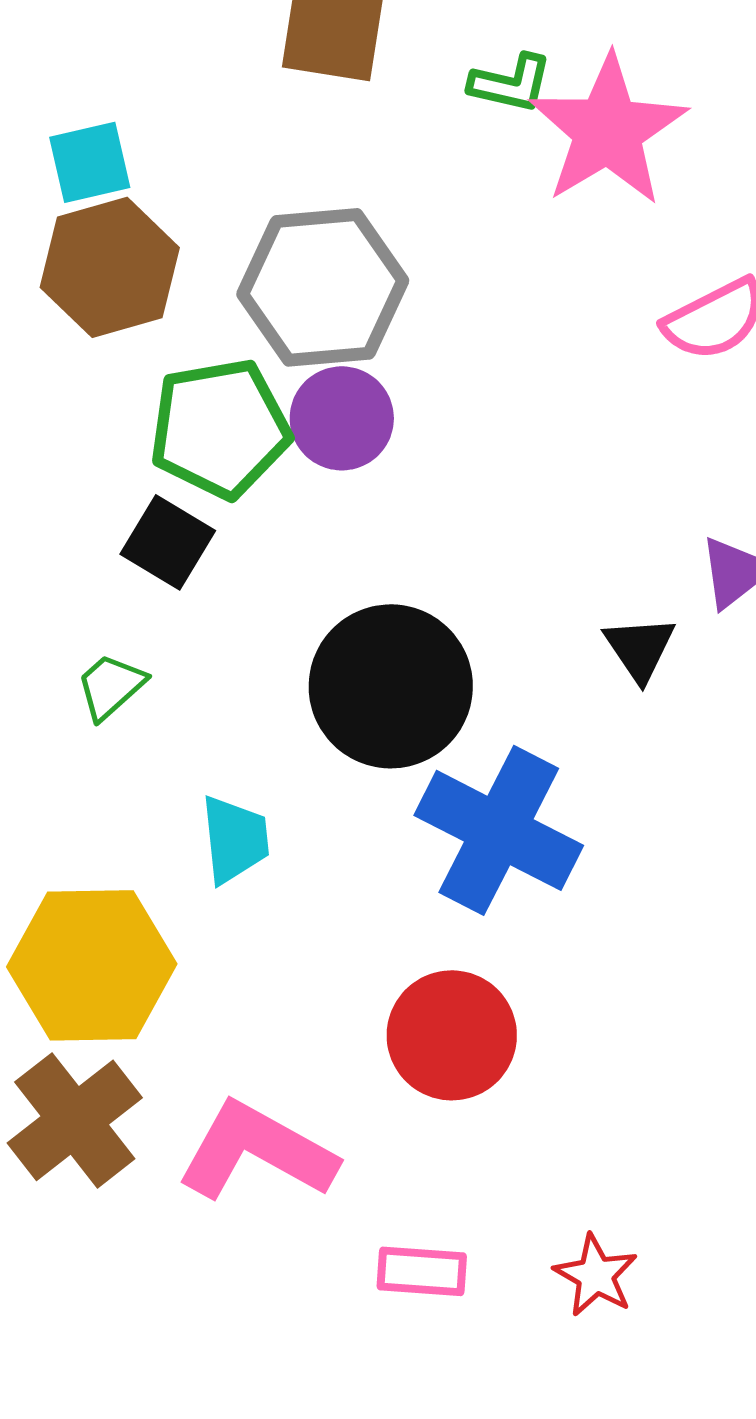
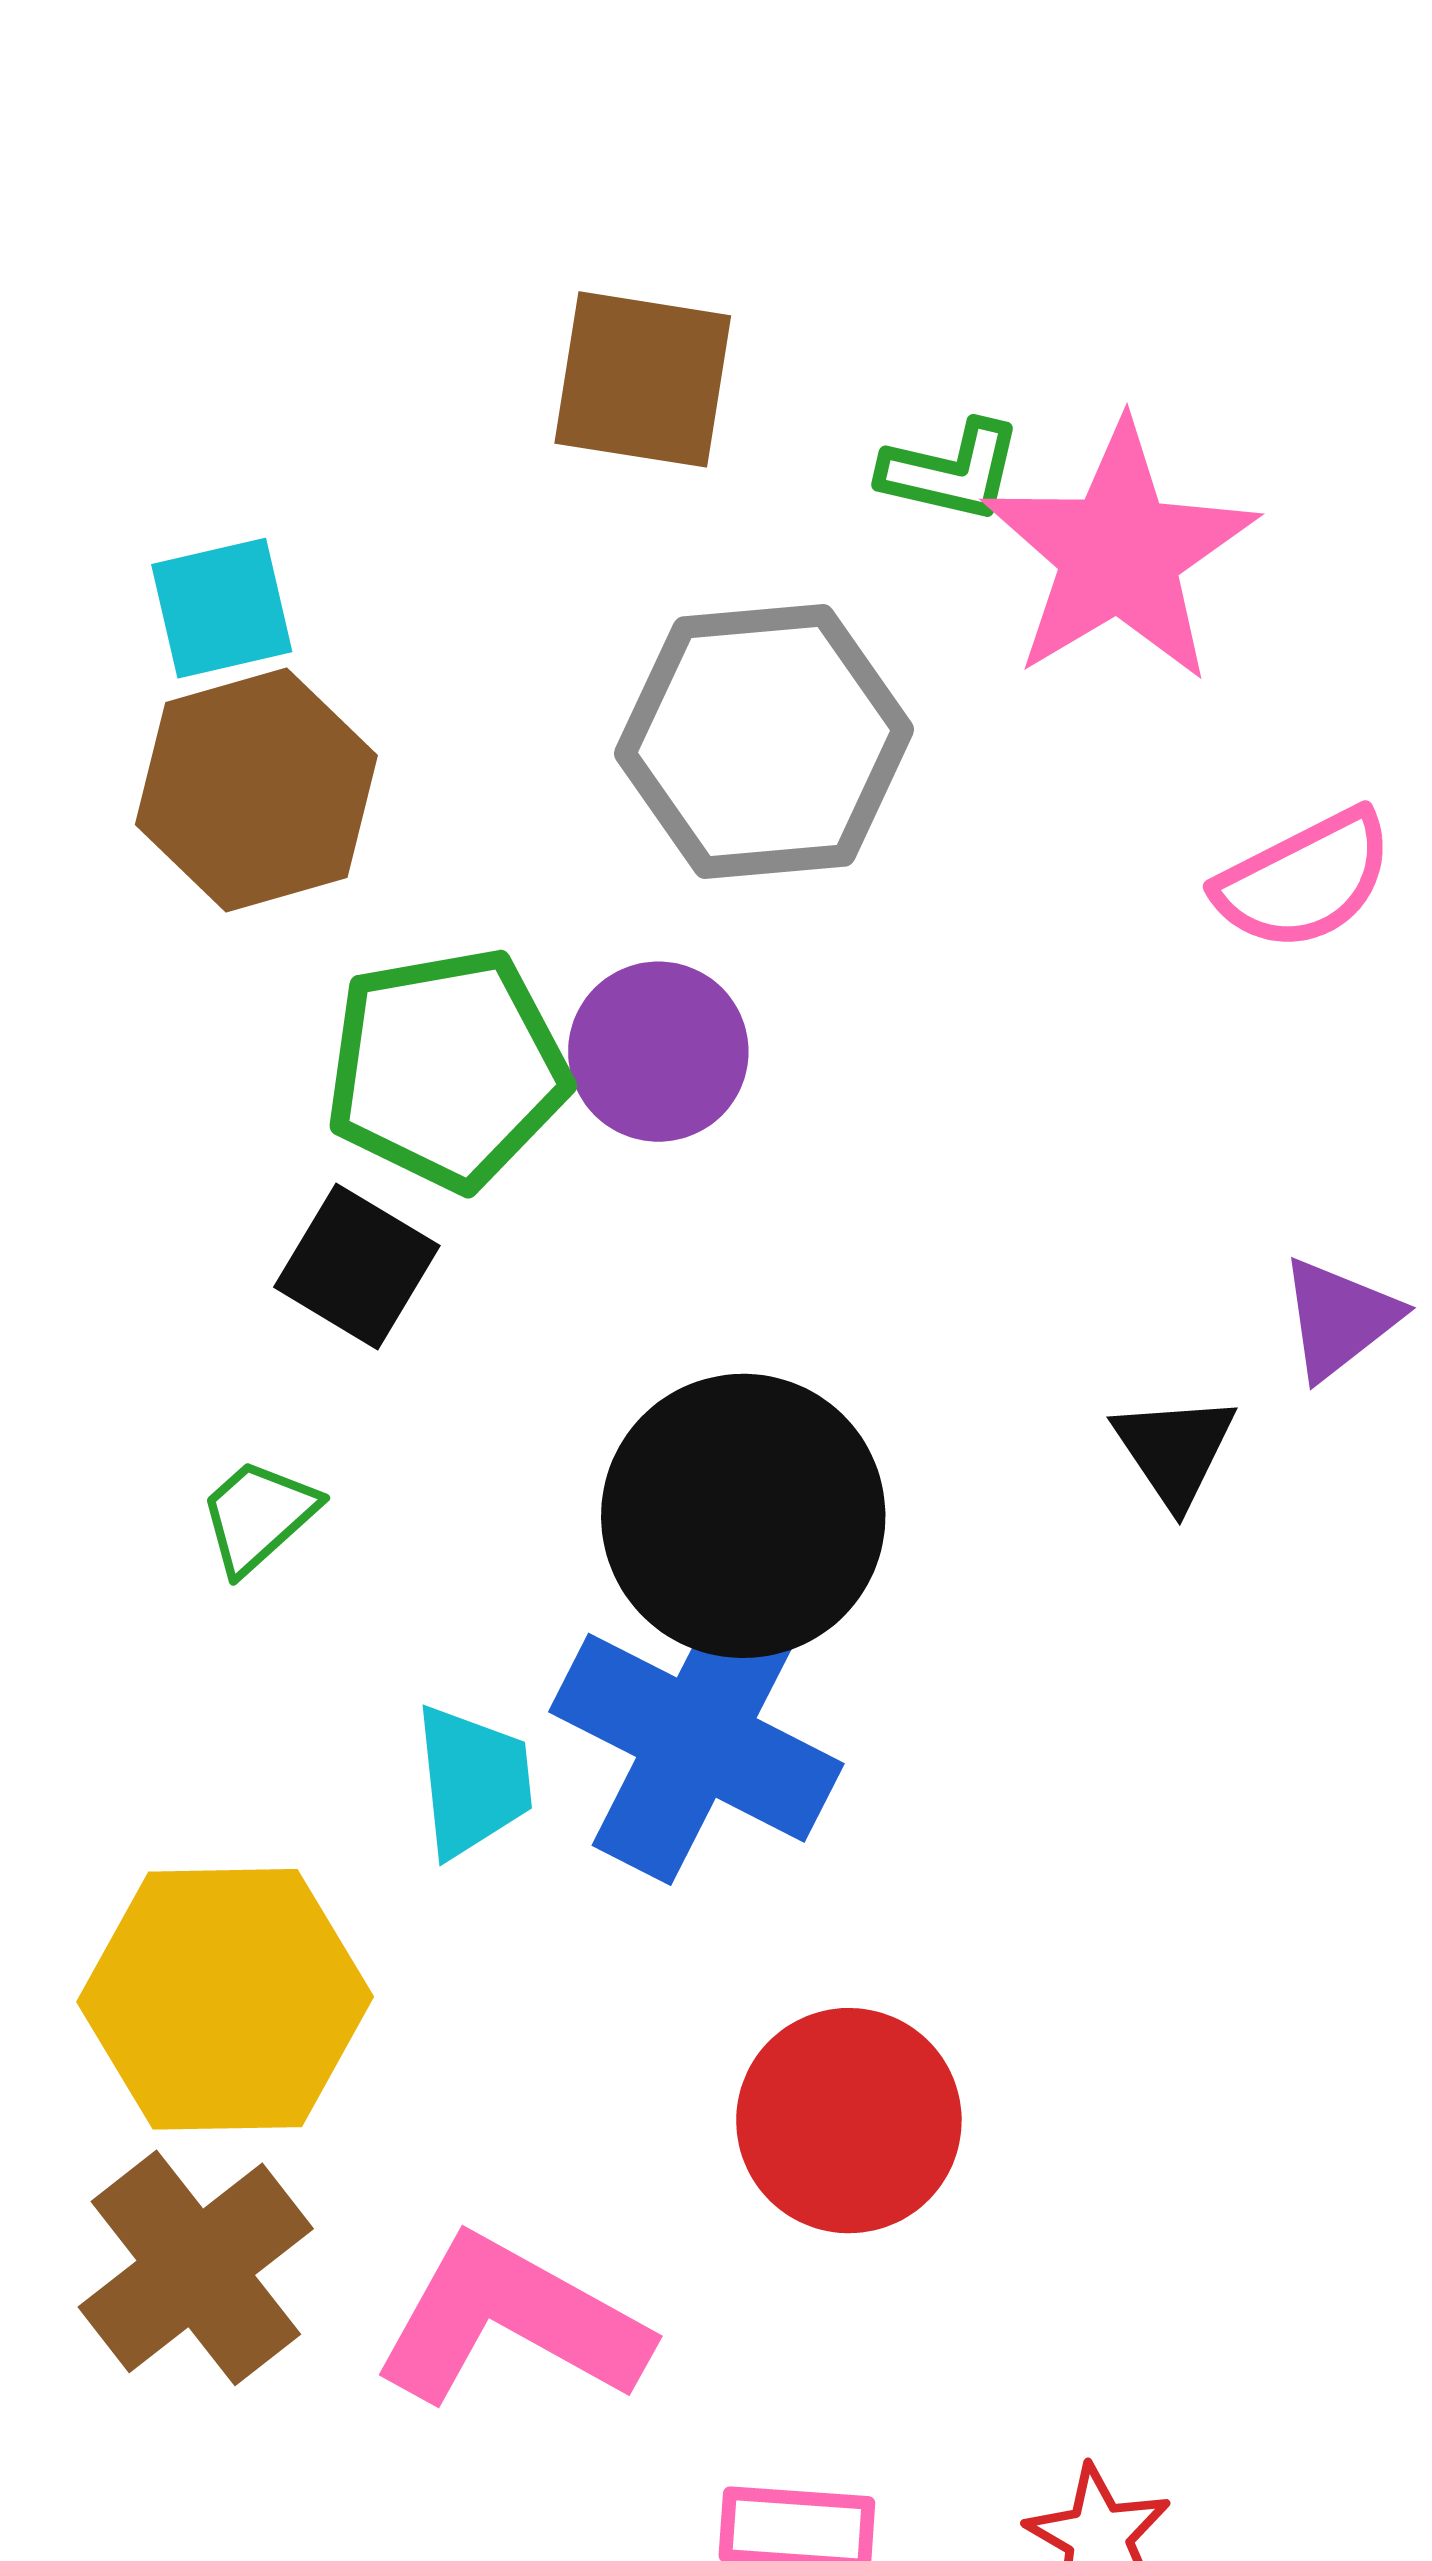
gray hexagon: (323, 287) -> (764, 742), moved
blue cross: (499, 830) -> (696, 1738), moved

